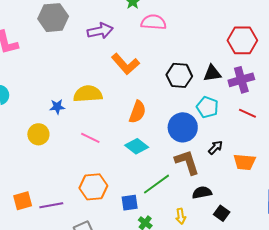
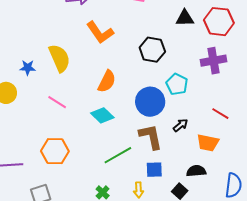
black triangle: (212, 73) -> (185, 18), moved
yellow semicircle: (88, 94) -> (59, 58), turned 64
red line: (247, 113) -> (220, 114), moved
black semicircle: (202, 193) -> (196, 171), moved
blue square: (130, 203) -> (154, 170), moved

